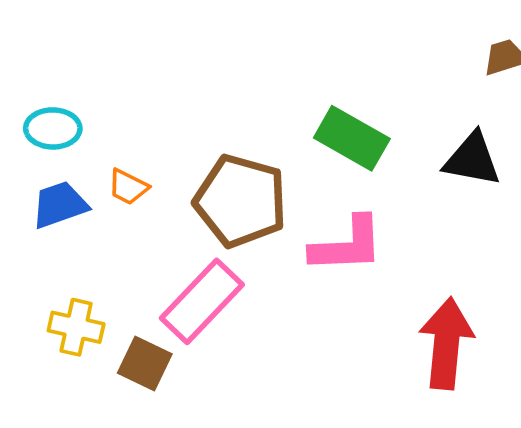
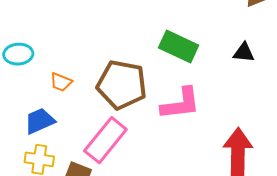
black triangle: (472, 159) -> (244, 53), size x0.7
blue trapezoid: (60, 205) -> (40, 121), moved

